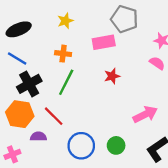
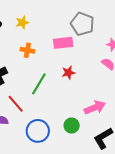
yellow star: (65, 21) -> (22, 22), moved
green line: (66, 82) -> (39, 84), moved
green circle: (116, 145) -> (72, 126), moved

